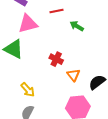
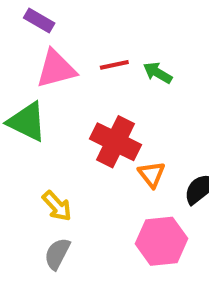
red line: (57, 11) -> (114, 65), moved
red cross: (56, 59) -> (115, 142), size x1.6

